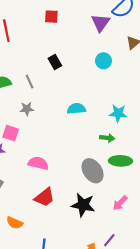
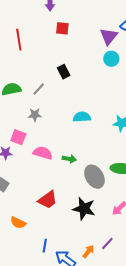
cyan circle: (103, 61) -> (111, 59), moved
gray line: (30, 82) -> (39, 89), turned 64
green arrow: (107, 138) -> (69, 159), moved
pink semicircle: (38, 163) -> (43, 153), moved

